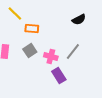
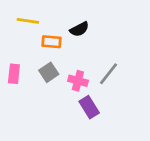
yellow line: (15, 14) -> (28, 21), turned -35
black semicircle: (79, 20) -> (79, 29), moved

